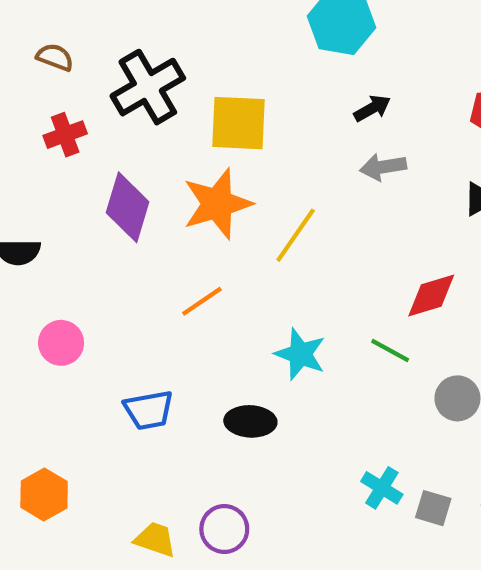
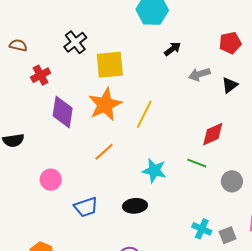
black cross: (148, 87) -> (75, 42), moved, size x0.7
red cross: (65, 135) -> (41, 75), moved
gray arrow: (383, 167) -> (199, 74), moved
pink circle: (61, 343) -> (51, 180), moved
gray square: (433, 508) -> (228, 235), turned -30

